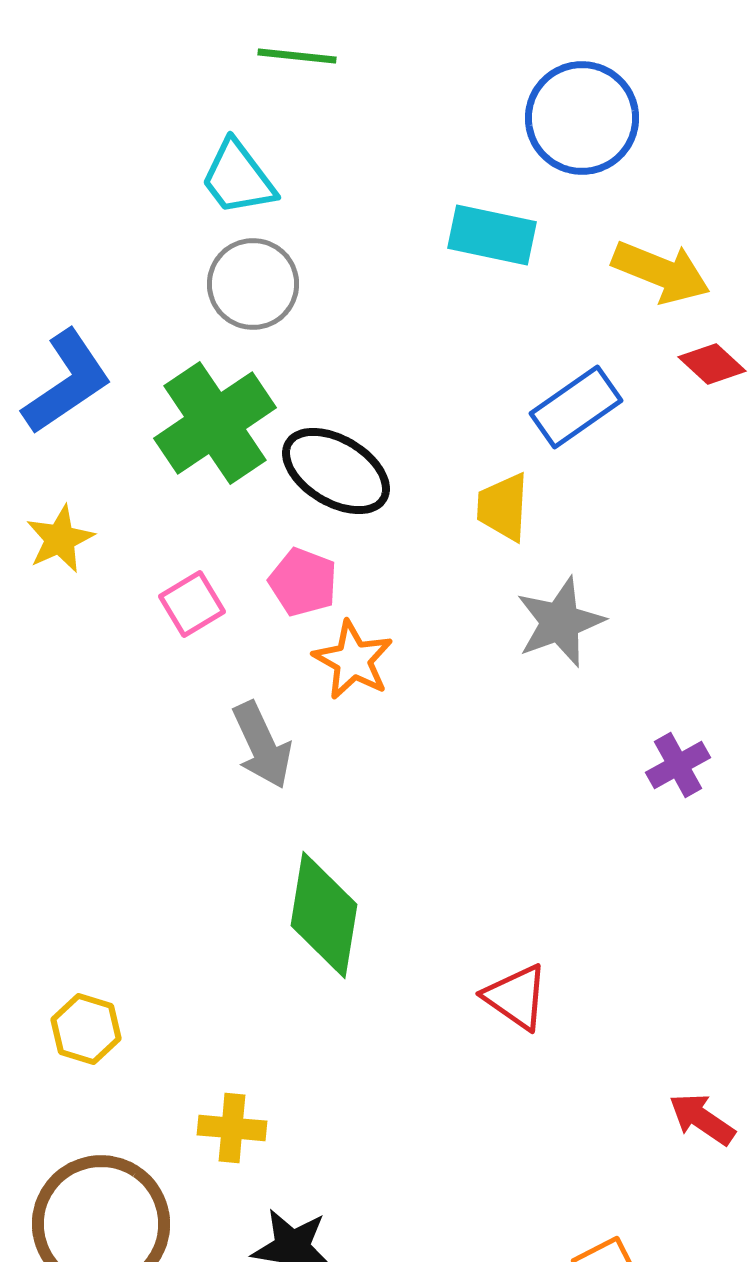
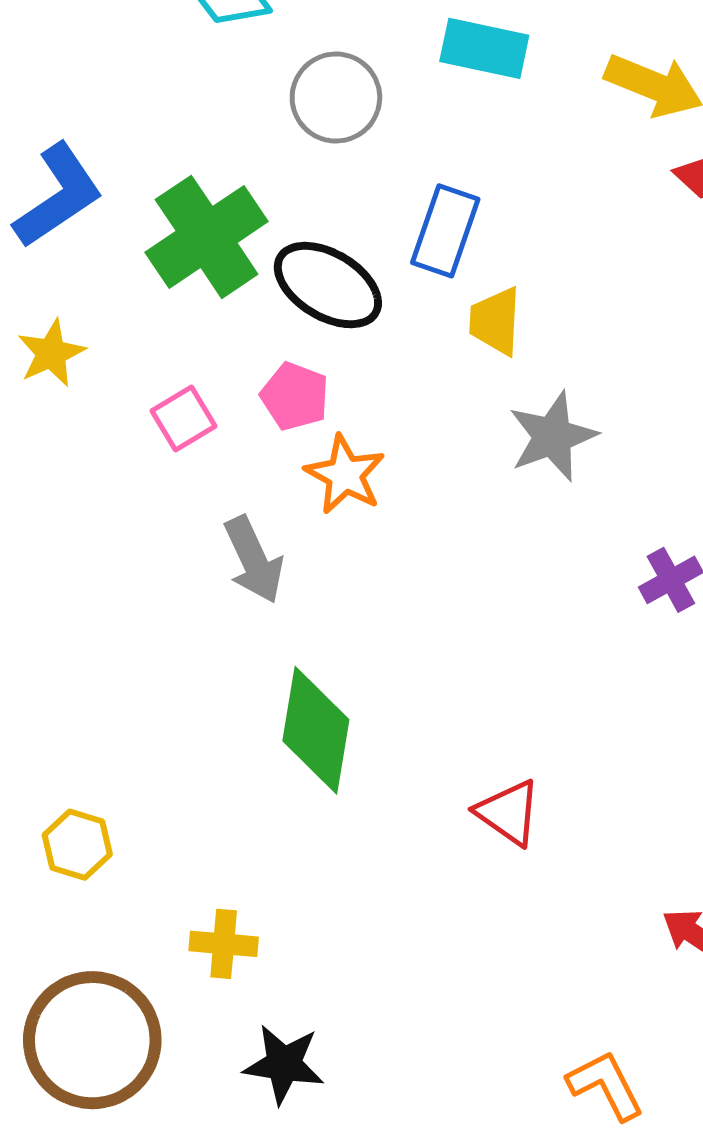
gray circle: (253, 284) -> (336, 98), moved
blue rectangle: (576, 407) -> (445, 231), moved, turned -36

